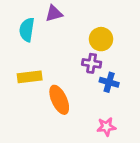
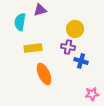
yellow rectangle: (30, 77) -> (33, 48), moved
pink star: (106, 127) -> (92, 94), moved

